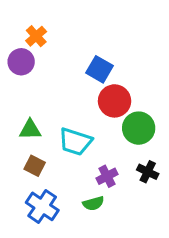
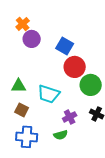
purple circle: (21, 62) -> (32, 39), moved
blue cross: (42, 206) -> (27, 137), turned -30

